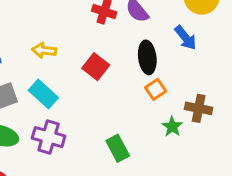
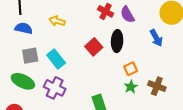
yellow arrow: (44, 50) -> (57, 21), moved
black ellipse: (147, 57) -> (117, 41), moved
green star: (172, 127) -> (131, 87), moved

